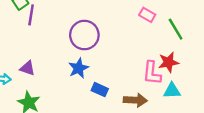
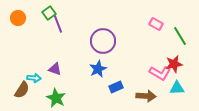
purple line: (31, 15) -> (58, 24), turned -30
pink L-shape: (152, 73) -> (160, 73), turned -65
blue rectangle: (100, 90) -> (116, 87), turned -48

